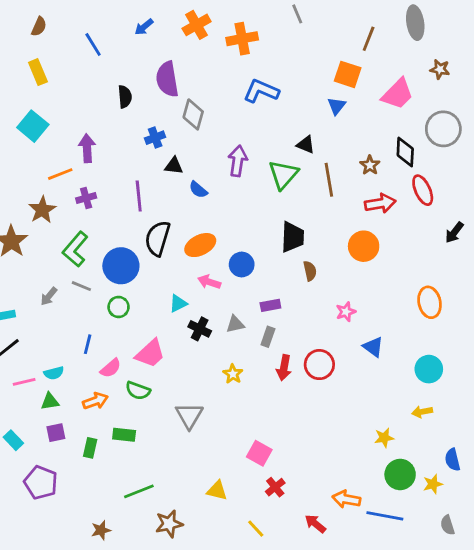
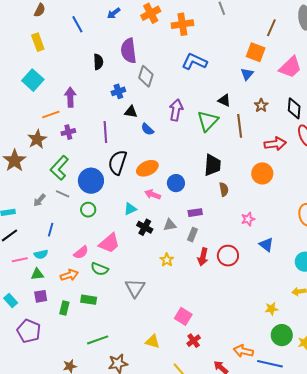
brown star: (370, 165) -> (261, 105), moved
blue line: (88, 344) -> (51, 230), moved

